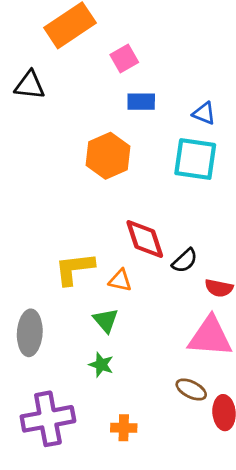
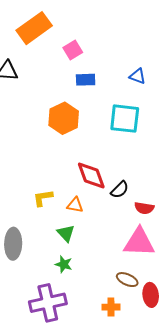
blue triangle: (204, 113) -> (138, 76), moved
yellow L-shape: (74, 269) -> (43, 198), size x0.7
purple cross: (48, 419) -> (48, 303), moved
orange cross: (124, 428) -> (111, 307), moved

